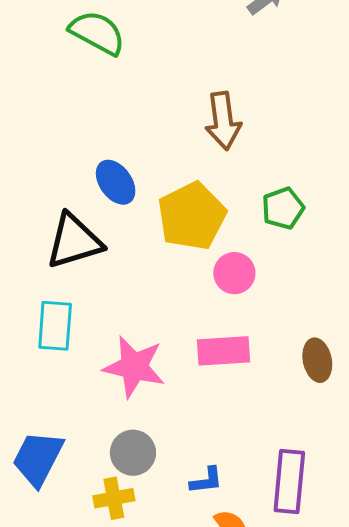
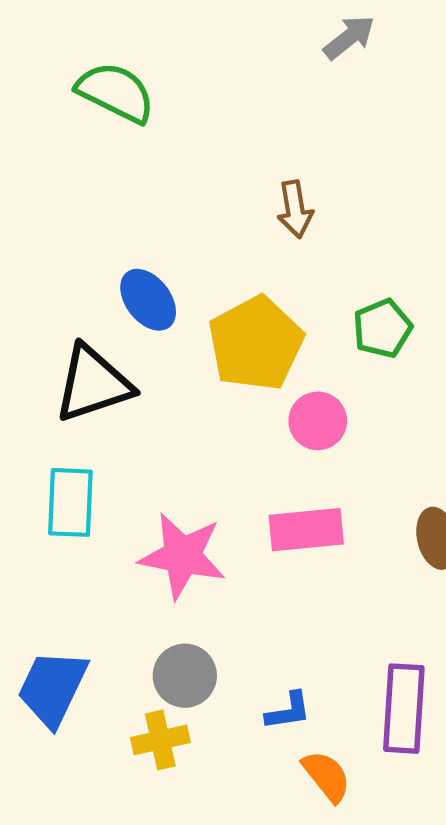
brown arrow: (223, 121) -> (295, 209), size x0.7

